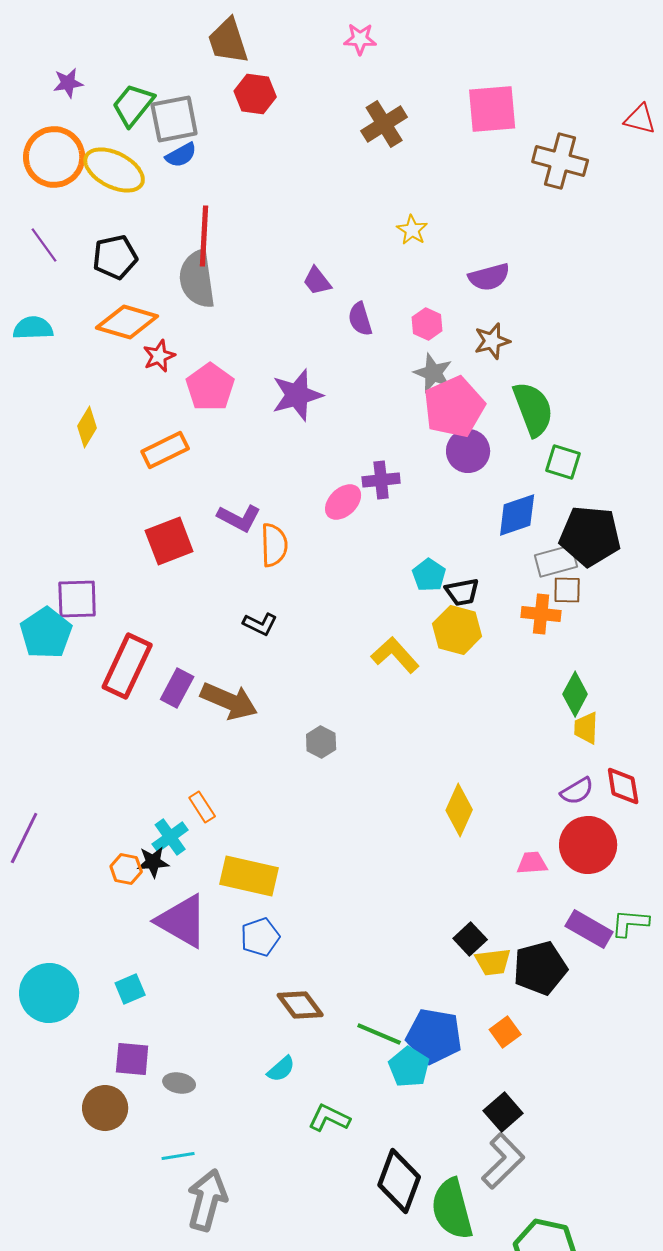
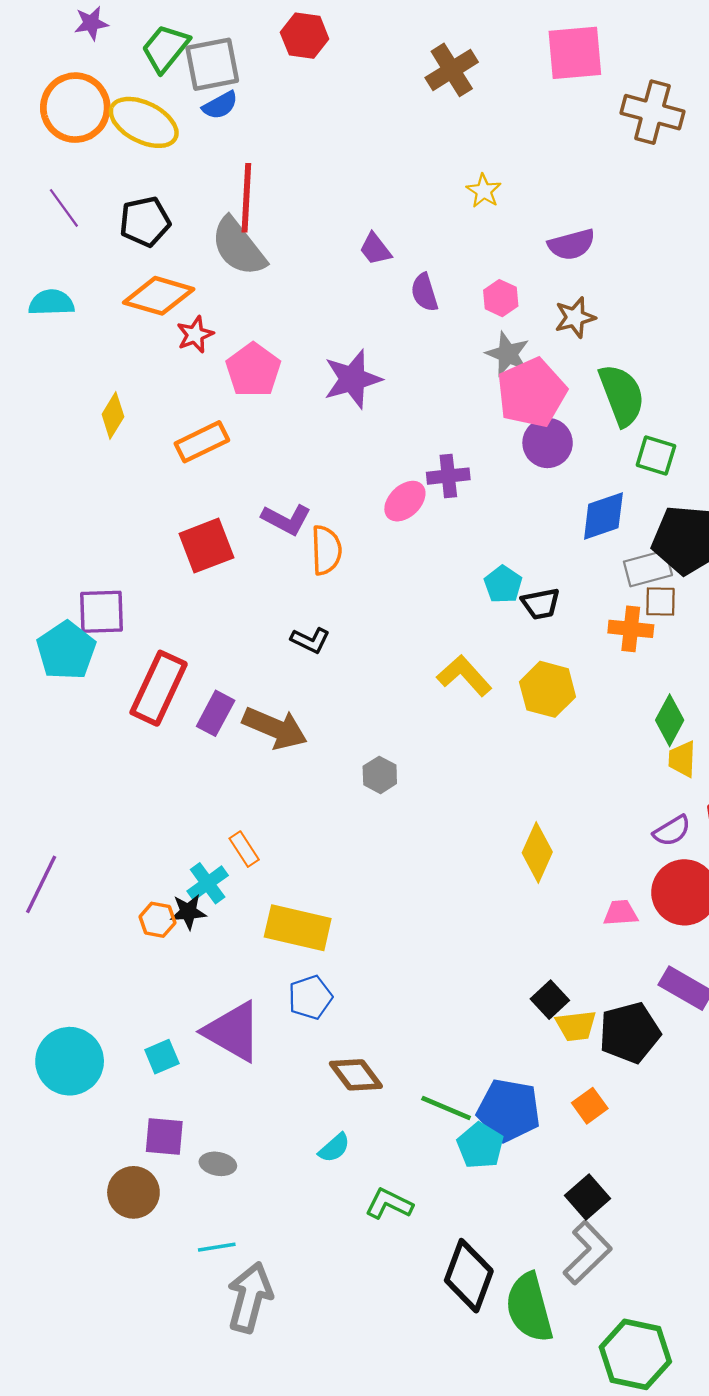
gray semicircle: (197, 279) -> (238, 247), turned -30
yellow hexagon: (457, 630) -> (548, 689), moved
purple triangle: (182, 921) -> (233, 1032), moved

